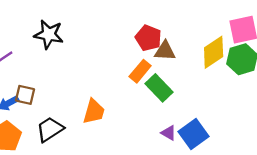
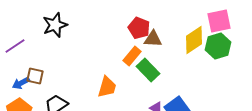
black star: (49, 34) -> (55, 25), turned -30
orange trapezoid: (94, 112) -> (107, 87), moved

